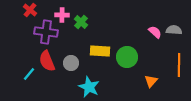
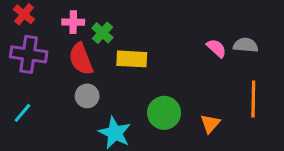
purple cross: (46, 32) -> (29, 54), moved
yellow rectangle: (100, 51) -> (132, 59), moved
green circle: (127, 57) -> (164, 113), moved
red semicircle: (47, 61) -> (81, 59), moved

